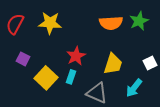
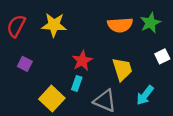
white square: (150, 63) -> (162, 56), moved
yellow trapezoid: (113, 64) -> (122, 69), turned -35
yellow square: (46, 78) -> (52, 99), moved

